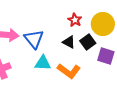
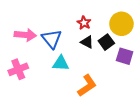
red star: (75, 20) -> (84, 23), moved
orange L-shape: (69, 71) -> (87, 86), moved, turned -70

